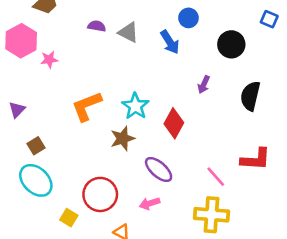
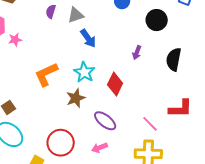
purple semicircle: (97, 26) -> (51, 11), turned -80
gray triangle: (128, 32) -> (76, 15), turned -42
blue arrow: (170, 42) -> (88, 38), moved

